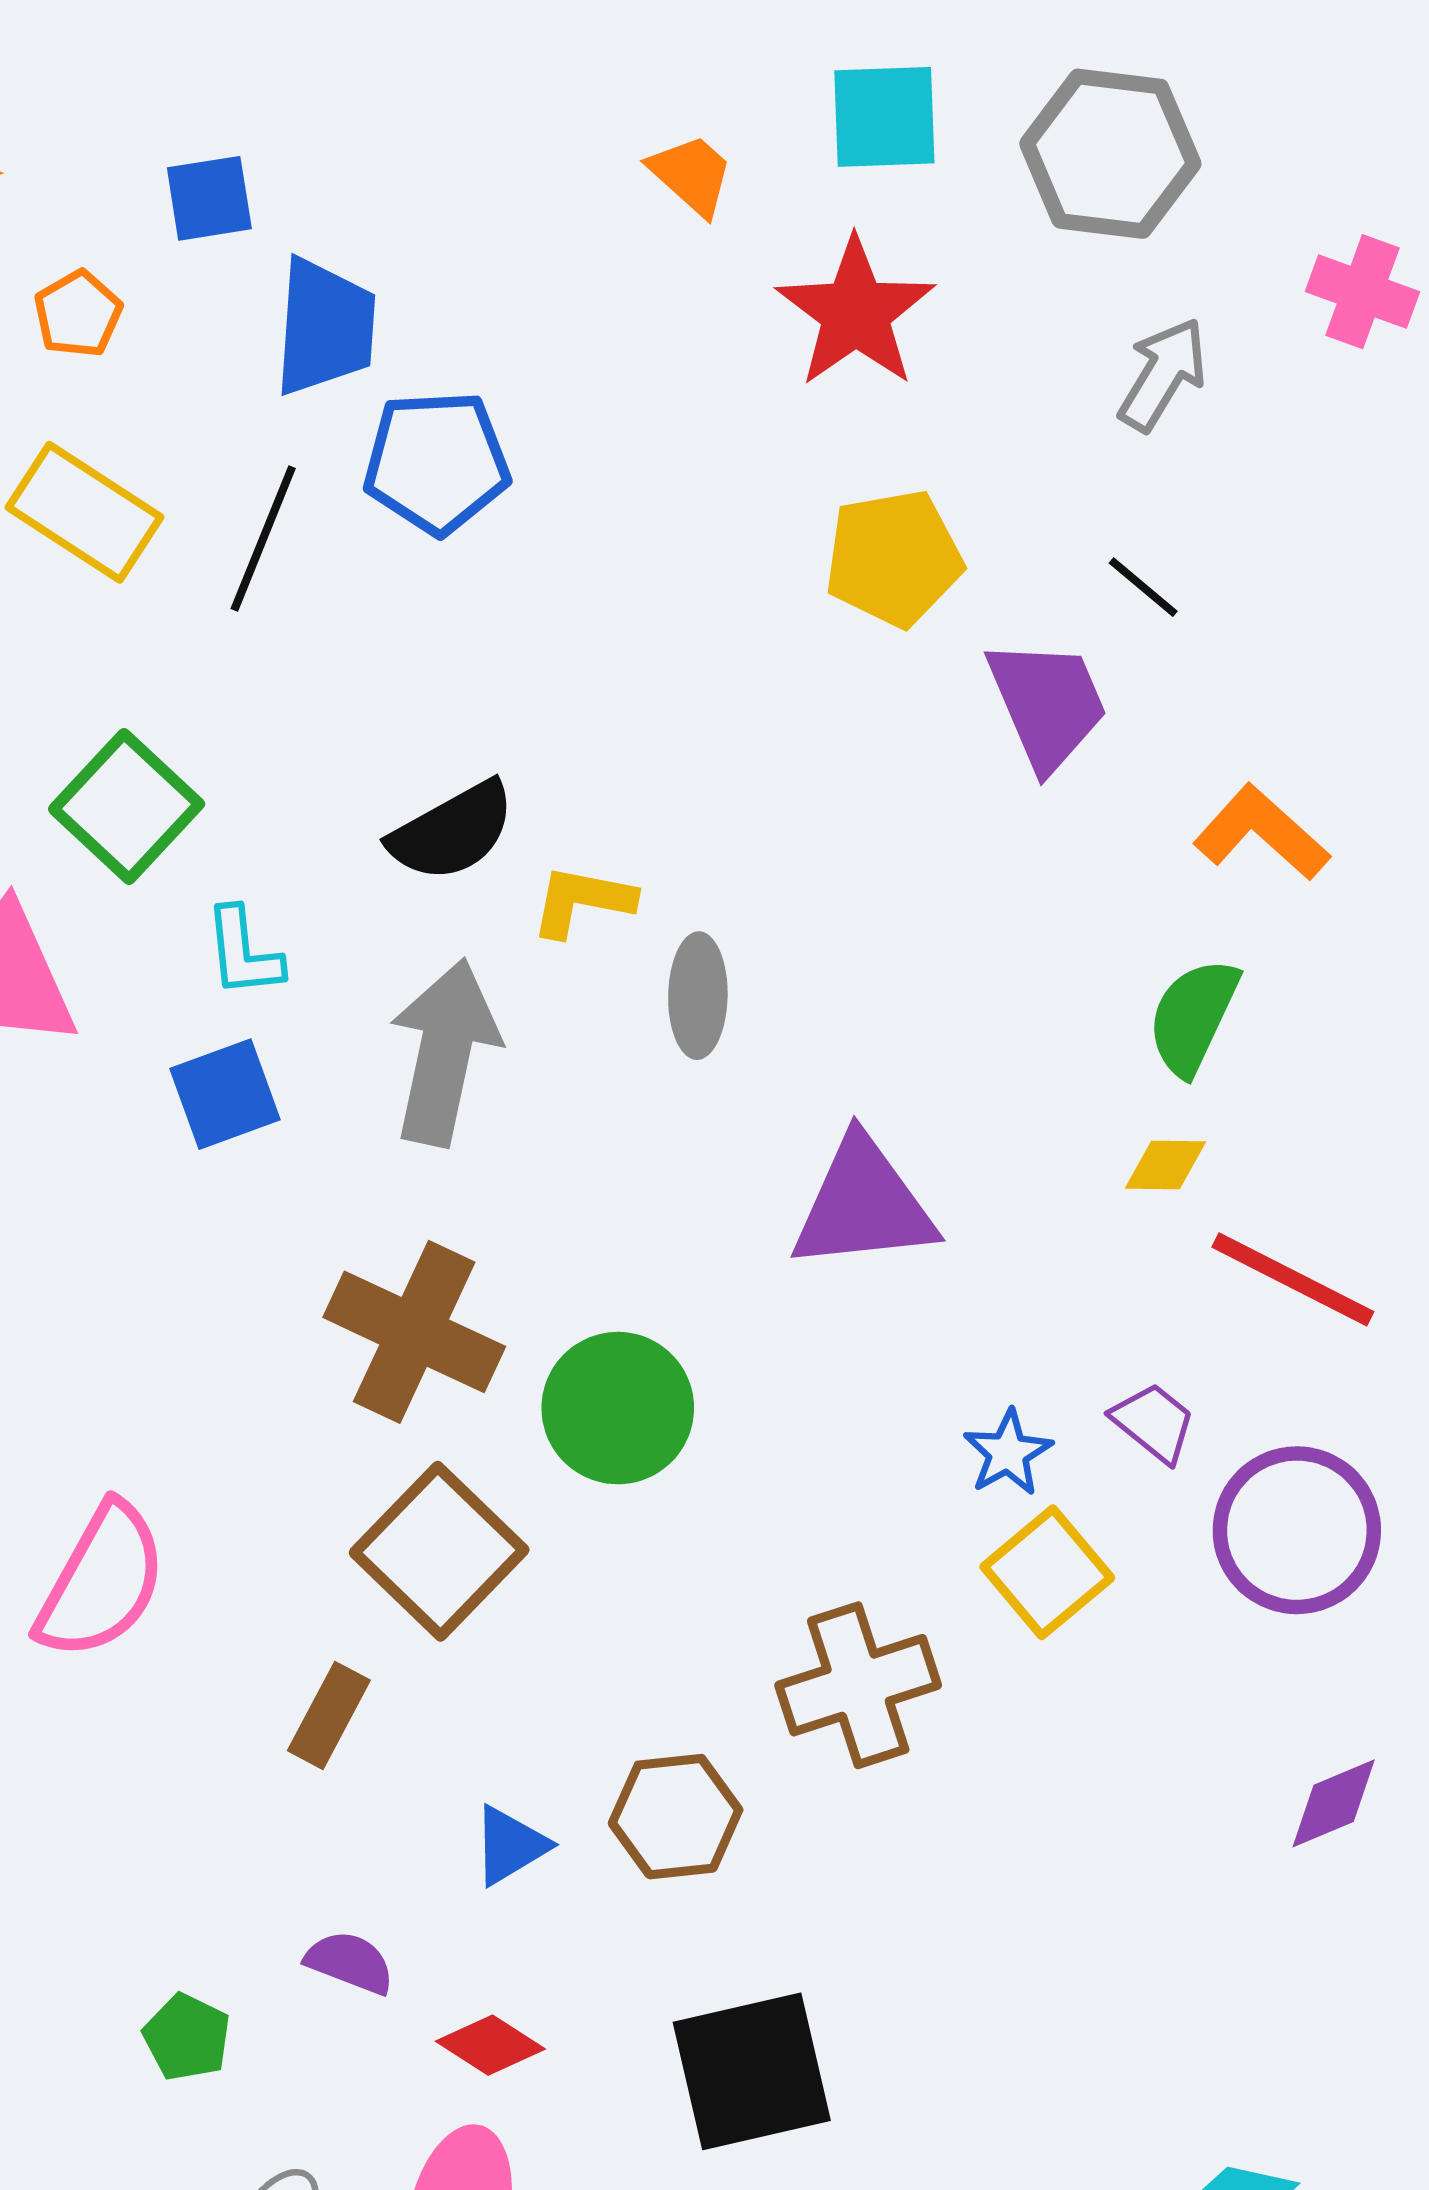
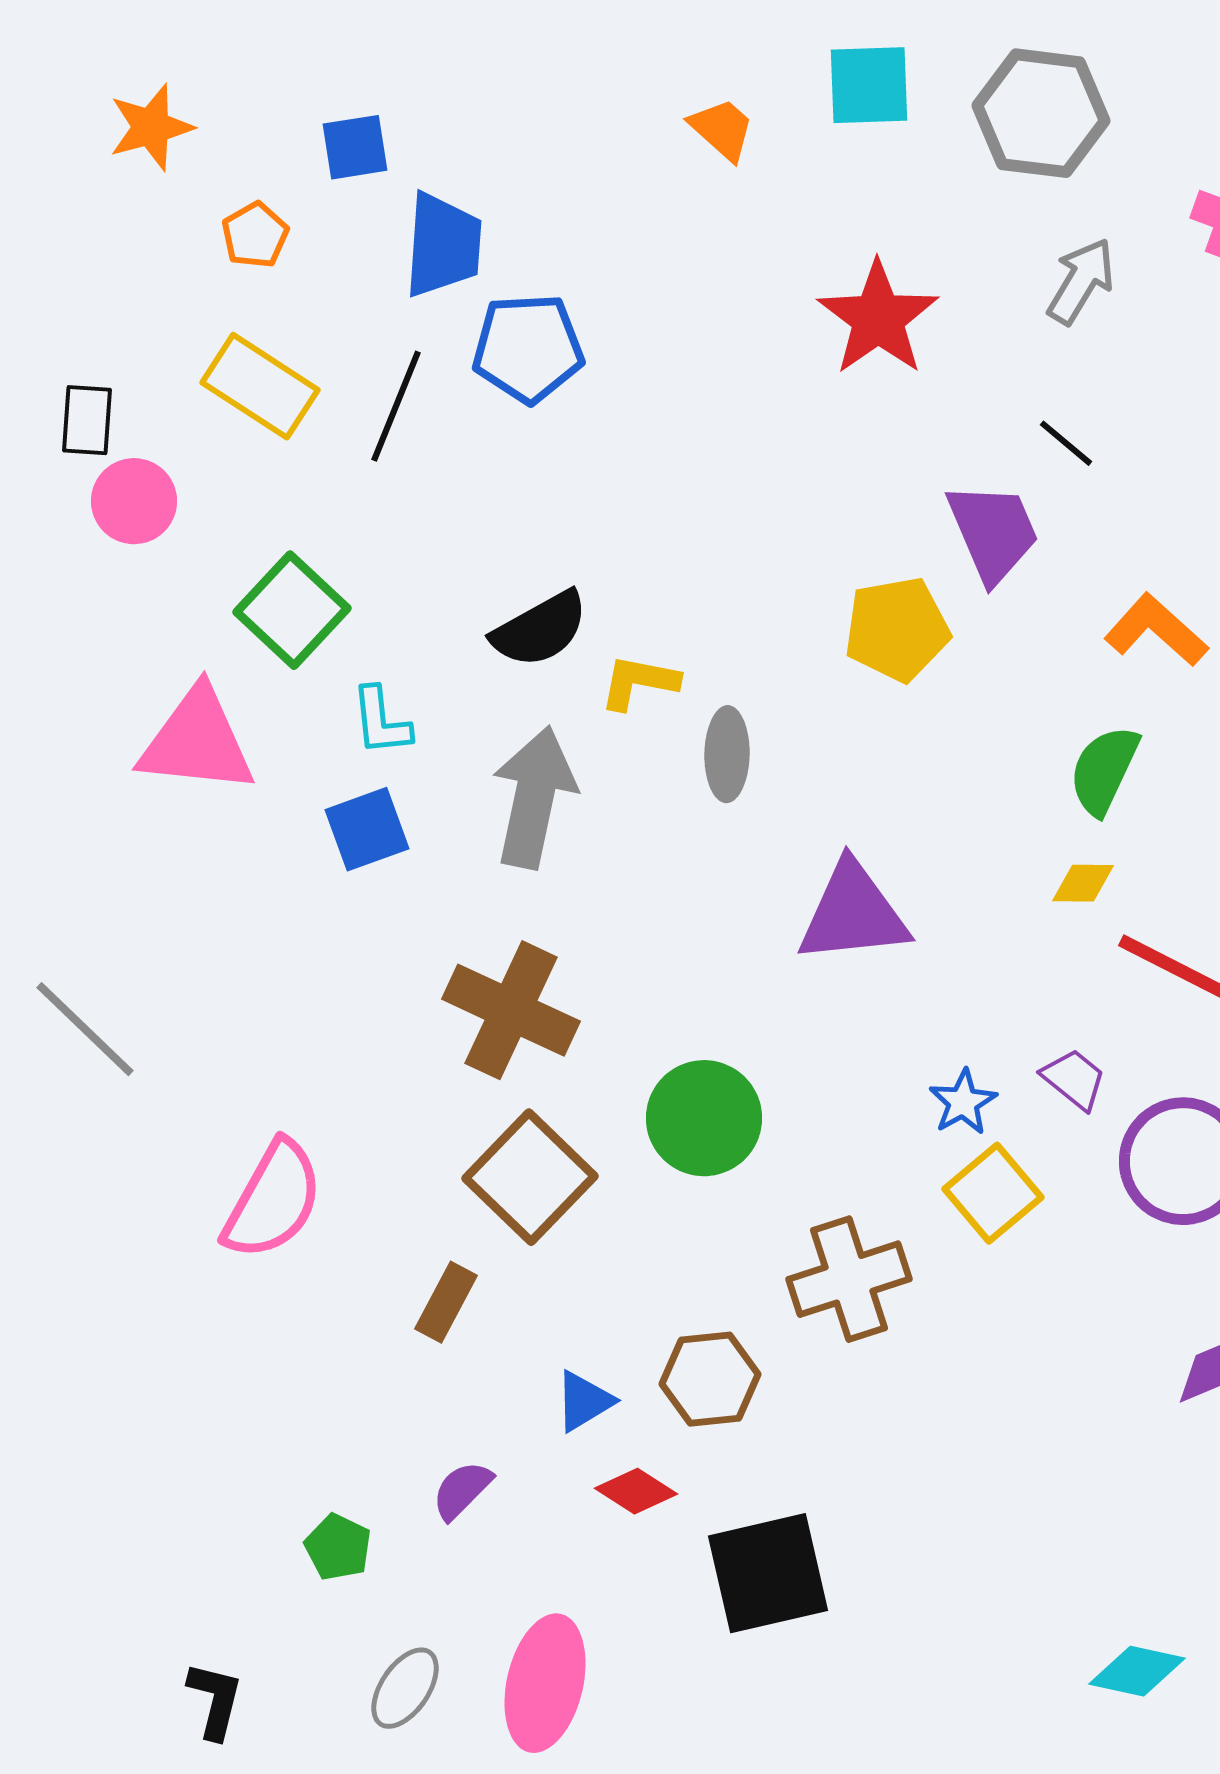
red star: (856, 313) -> (878, 318), moved
yellow pentagon: (894, 558) -> (897, 629), moved
green circle: (618, 1408) -> (704, 1118), moved
purple semicircle: (350, 1962) -> (462, 1490), turned -66
red diamond: (490, 2045) -> (636, 1491), moved

